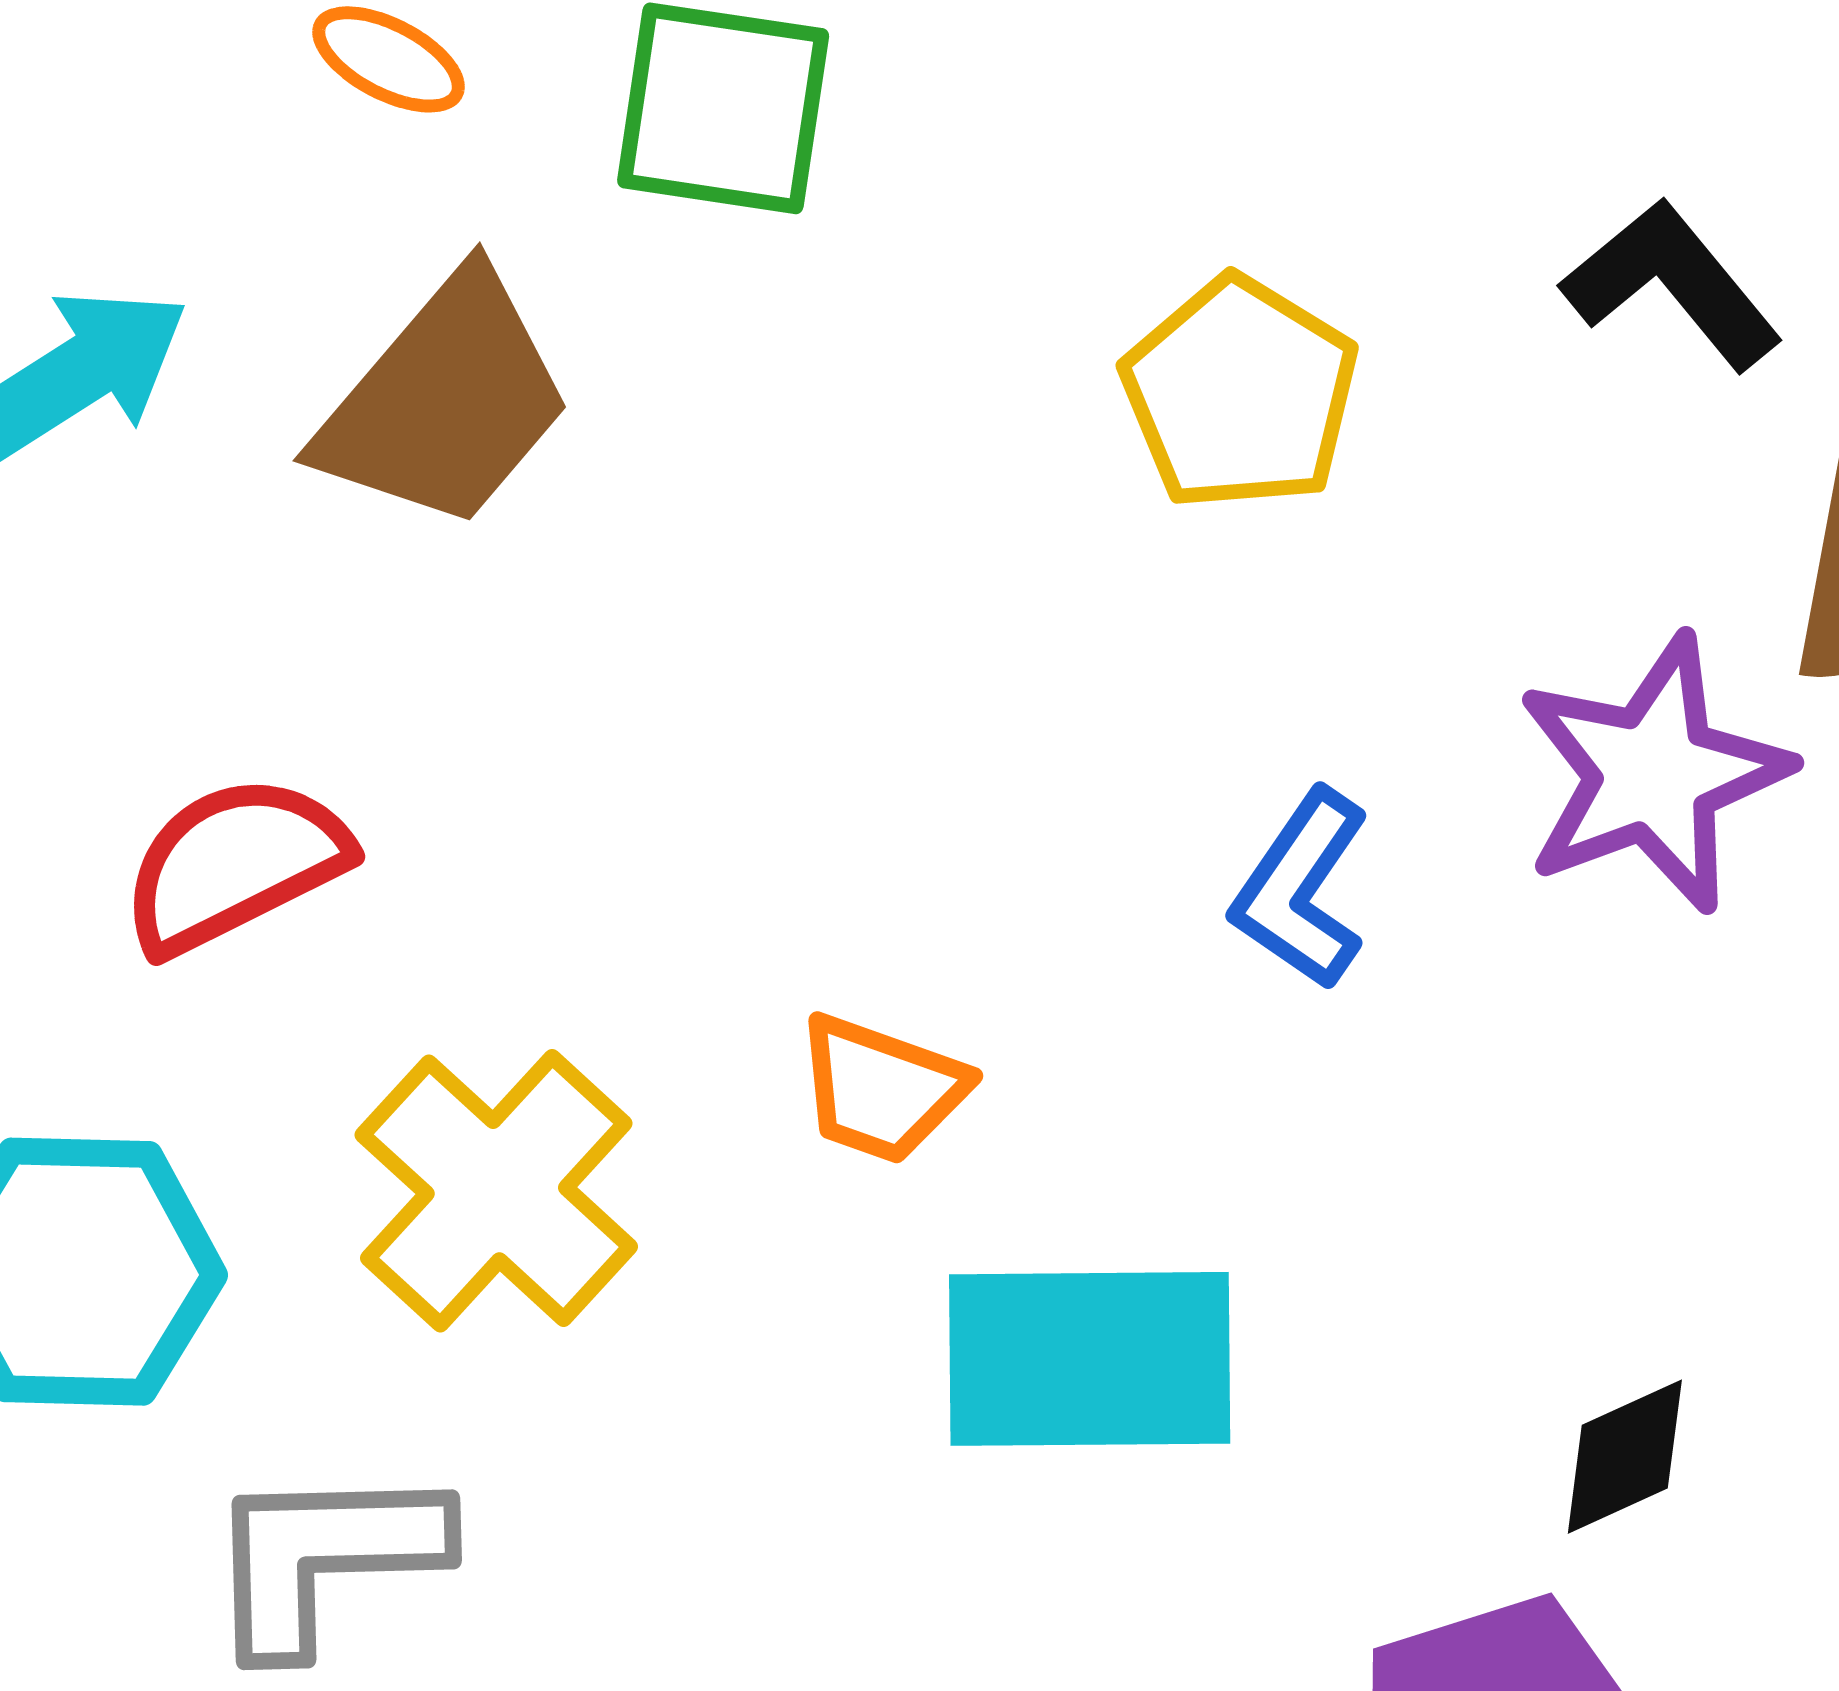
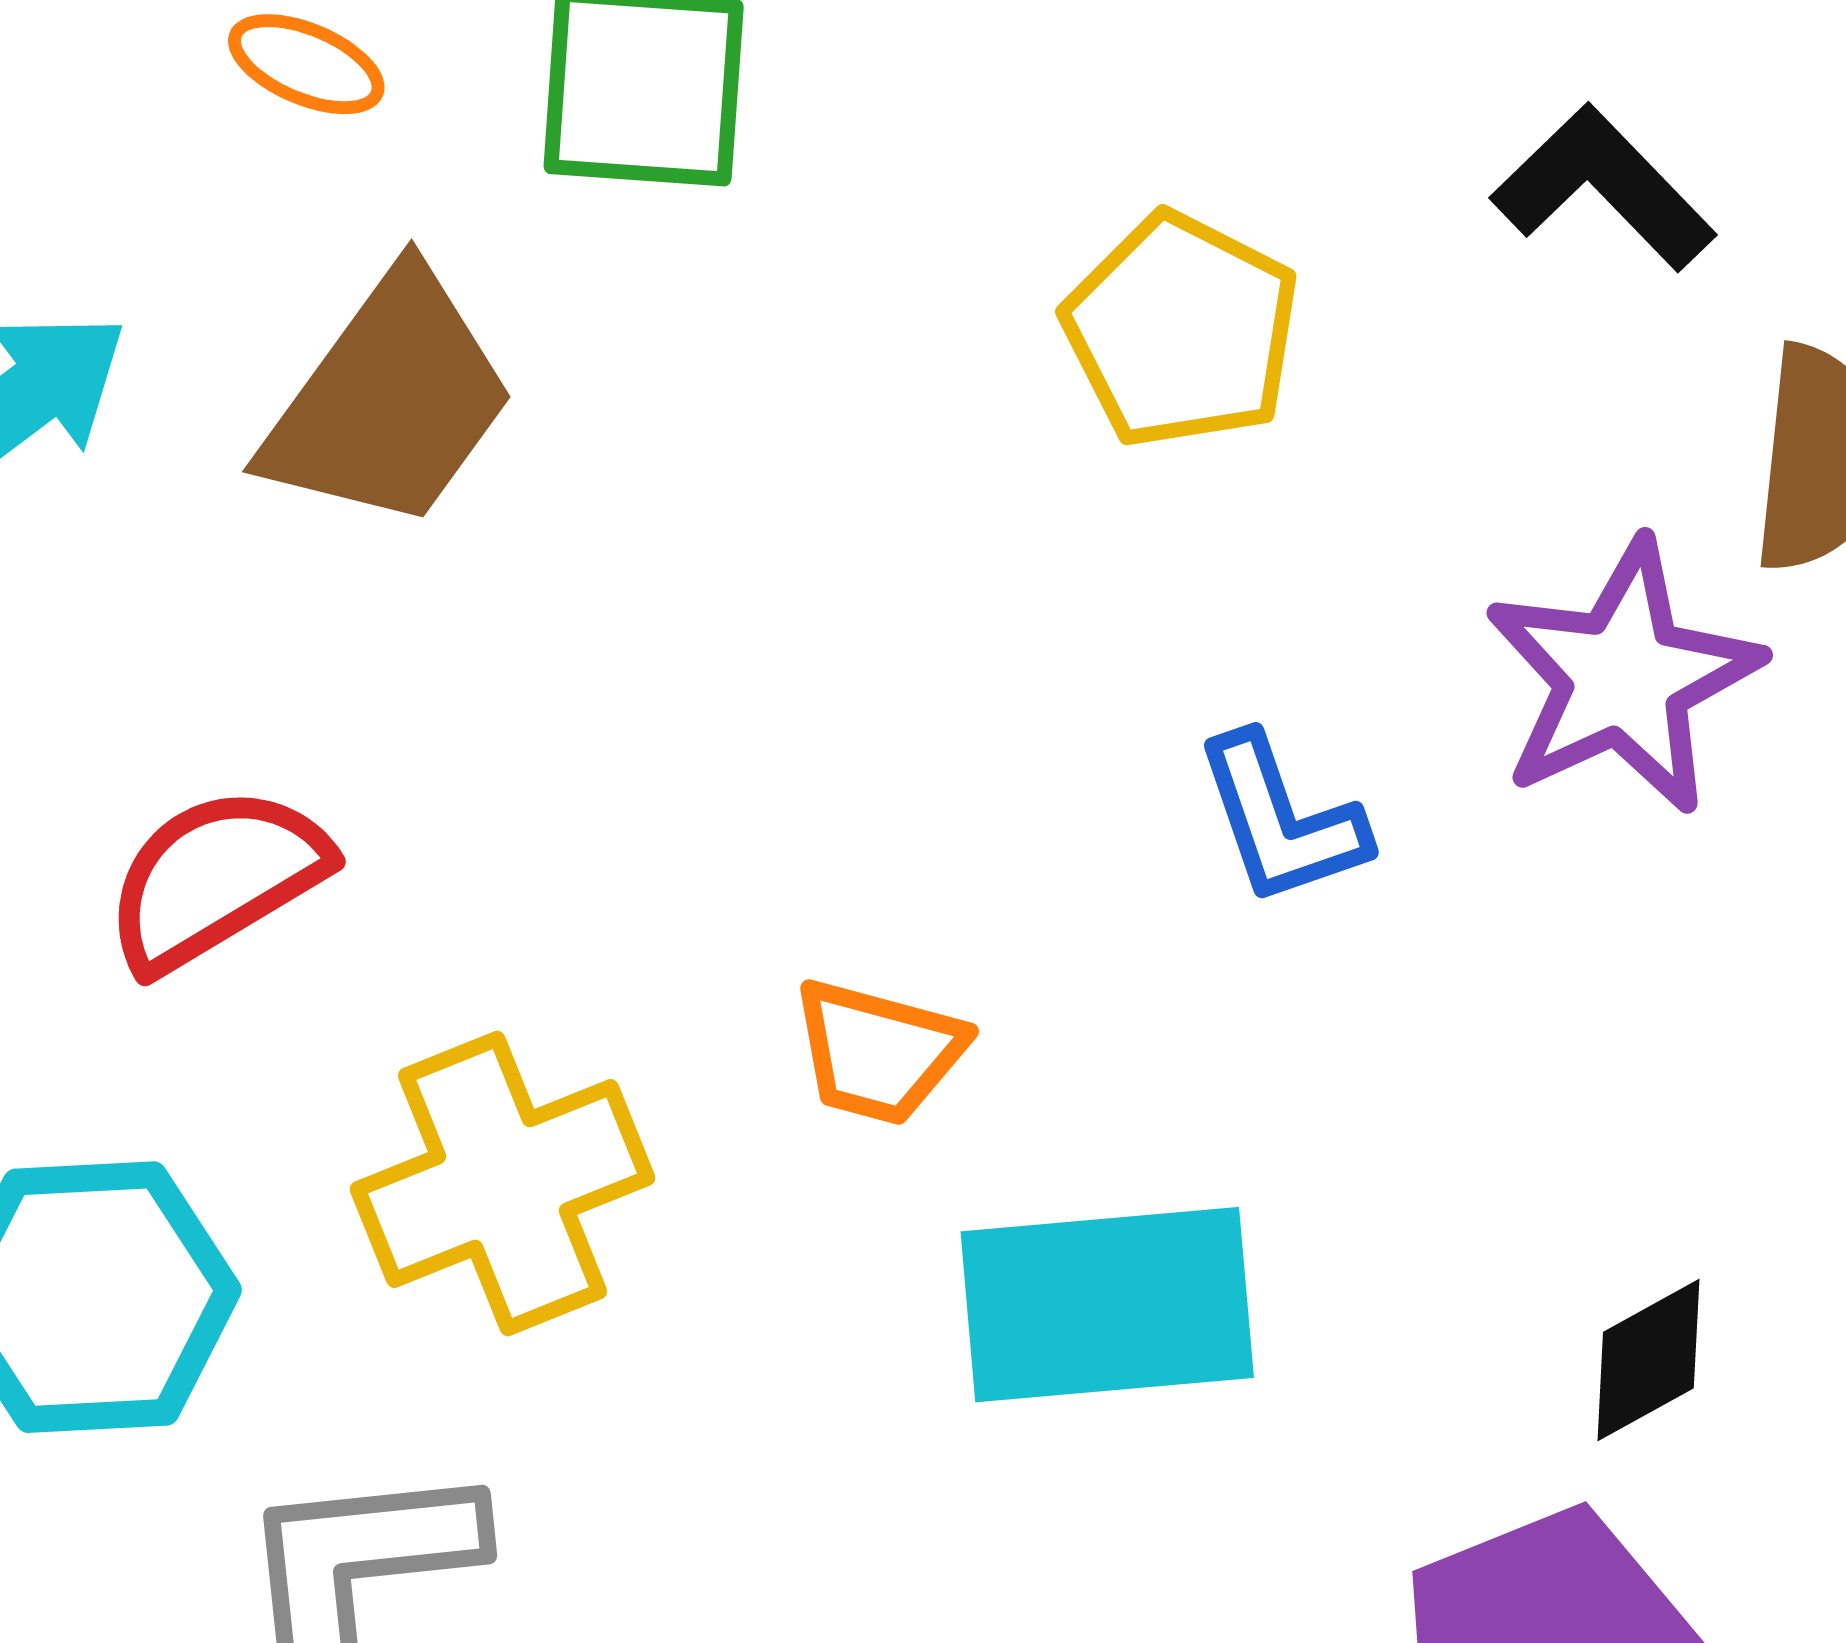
blue L-shape: (1301, 889) -> (1281, 820), turned -49
yellow cross: (496, 1191) -> (502, 1183), turned 30

